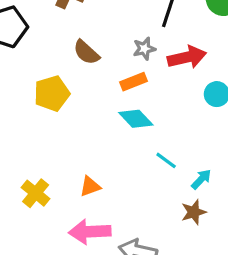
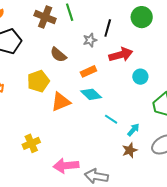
gray star: (144, 49) -> (90, 40), moved
orange triangle: (90, 186) -> (61, 102), moved, size x1.5
yellow cross: (36, 193) -> (31, 143), turned 30

